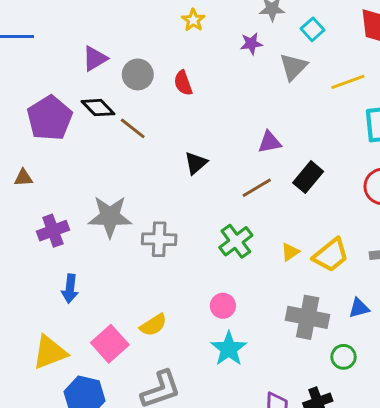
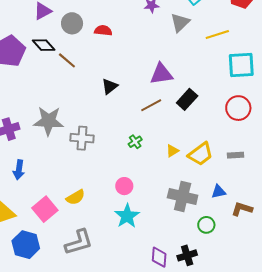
red semicircle: (183, 83) -> (103, 31), turned 114
purple triangle: (270, 142) -> (161, 74), size x1.4
green cross: (236, 241) -> (135, 142), size x0.6

